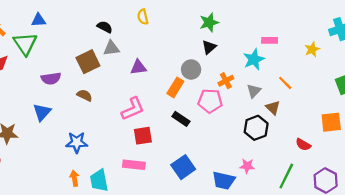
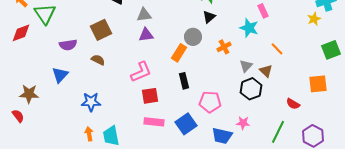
pink rectangle: (270, 40) -> (263, 11), turned 64
gray triangle: (111, 48) -> (144, 15), moved
yellow star: (312, 49) -> (314, 19), moved
cyan star: (254, 59) -> (249, 28), turned -30
gray triangle: (254, 91) -> (246, 66), moved
pink pentagon: (210, 101) -> (210, 102), moved
black rectangle: (181, 119) -> (184, 81), turned 42
pink rectangle: (134, 165) -> (154, 122), moved

